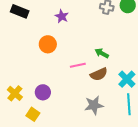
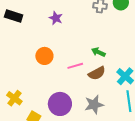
orange circle: (48, 44) -> (44, 56), moved
purple circle: (43, 92) -> (60, 104), moved, size x1.5

